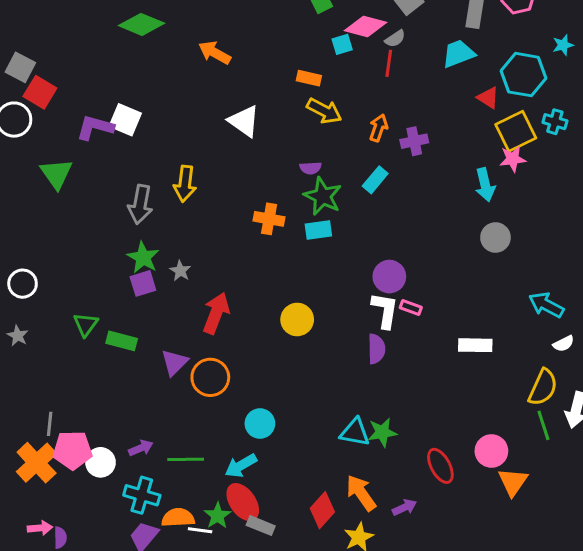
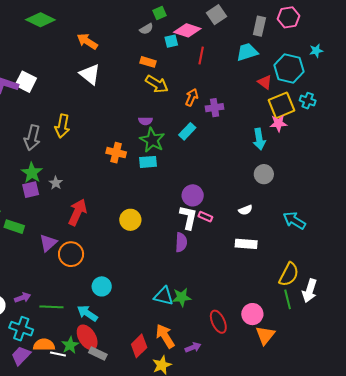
gray semicircle: (395, 39) -> (146, 29), moved
white triangle: (244, 121) -> (90, 74), moved
white semicircle: (563, 344) -> (245, 210), moved
cyan arrow: (241, 466) -> (87, 313), turned 60

